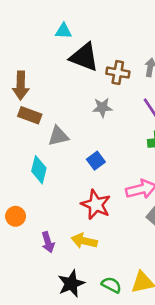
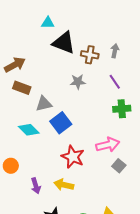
brown arrow: (21, 85) -> (15, 65), turned -120
blue square: (96, 161) -> (61, 123), moved, size x1.5
cyan diamond: (39, 170) -> (29, 130), turned -60

